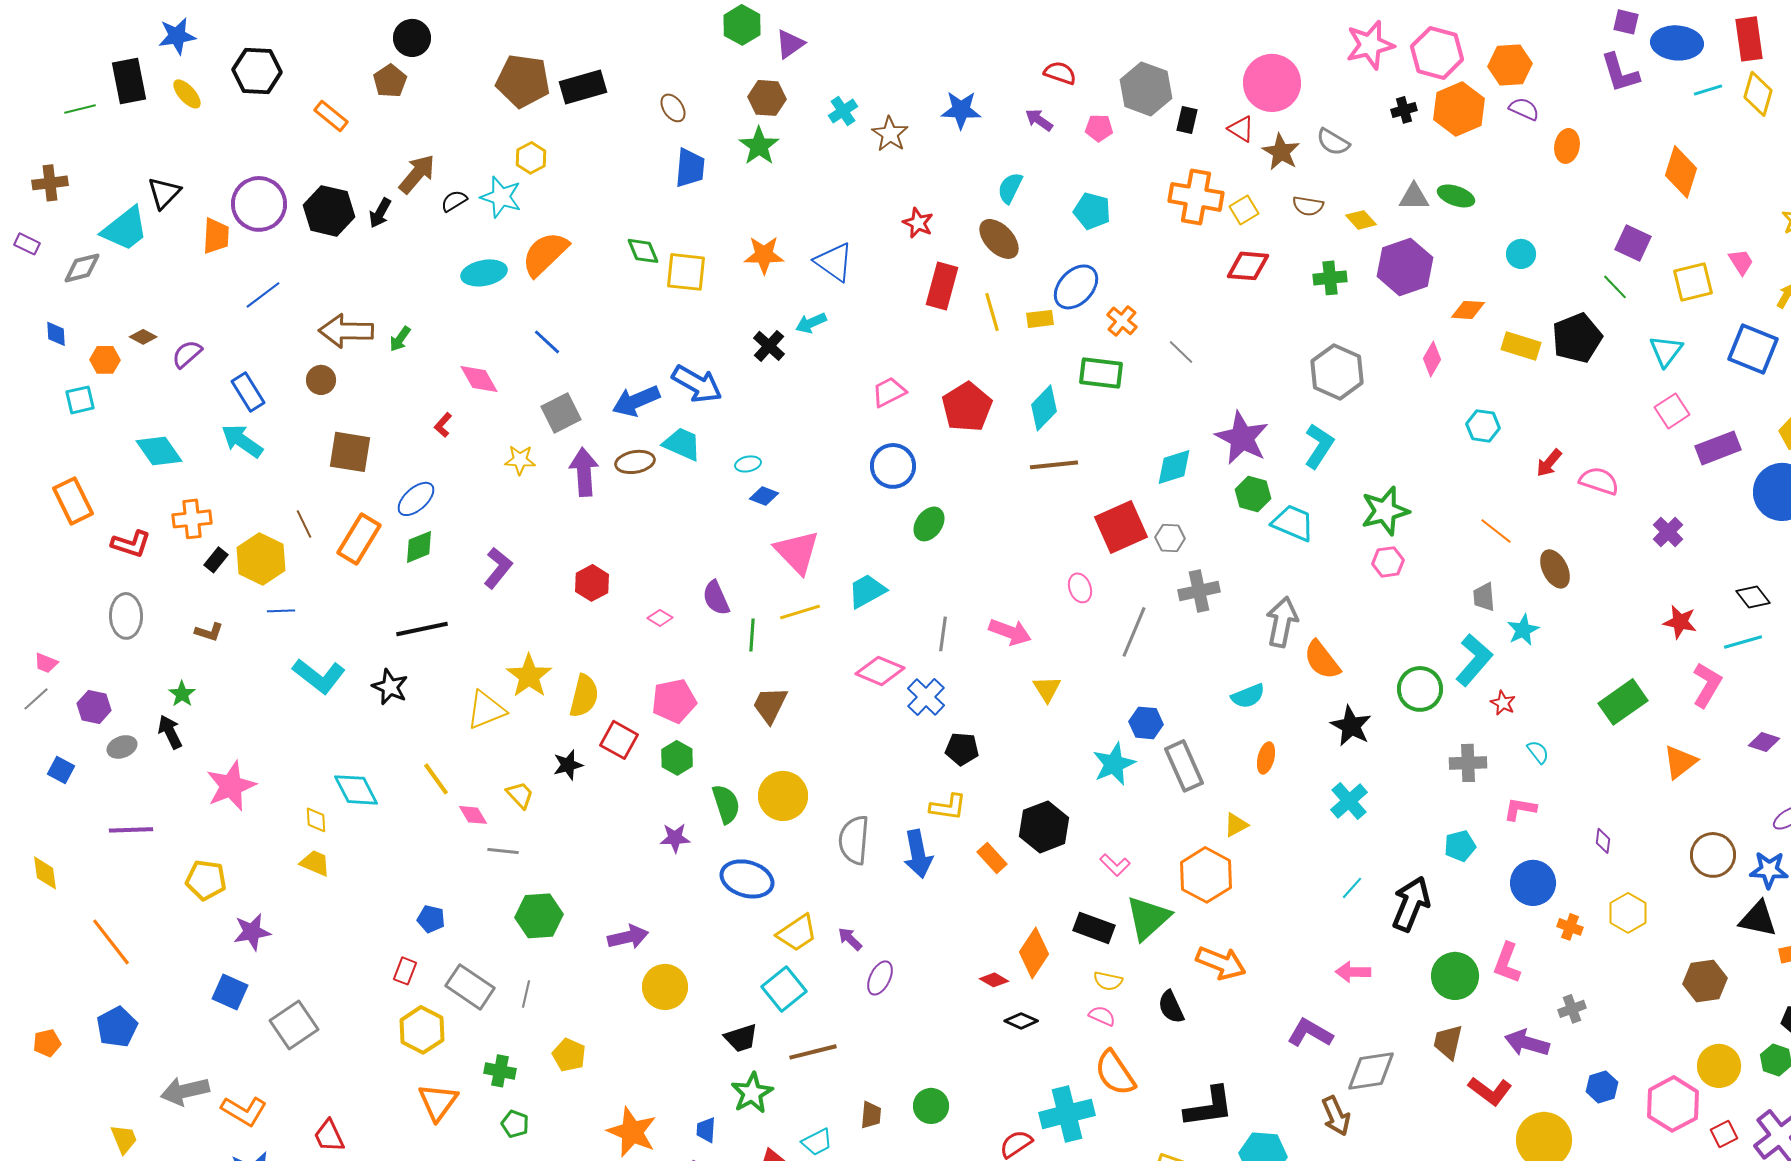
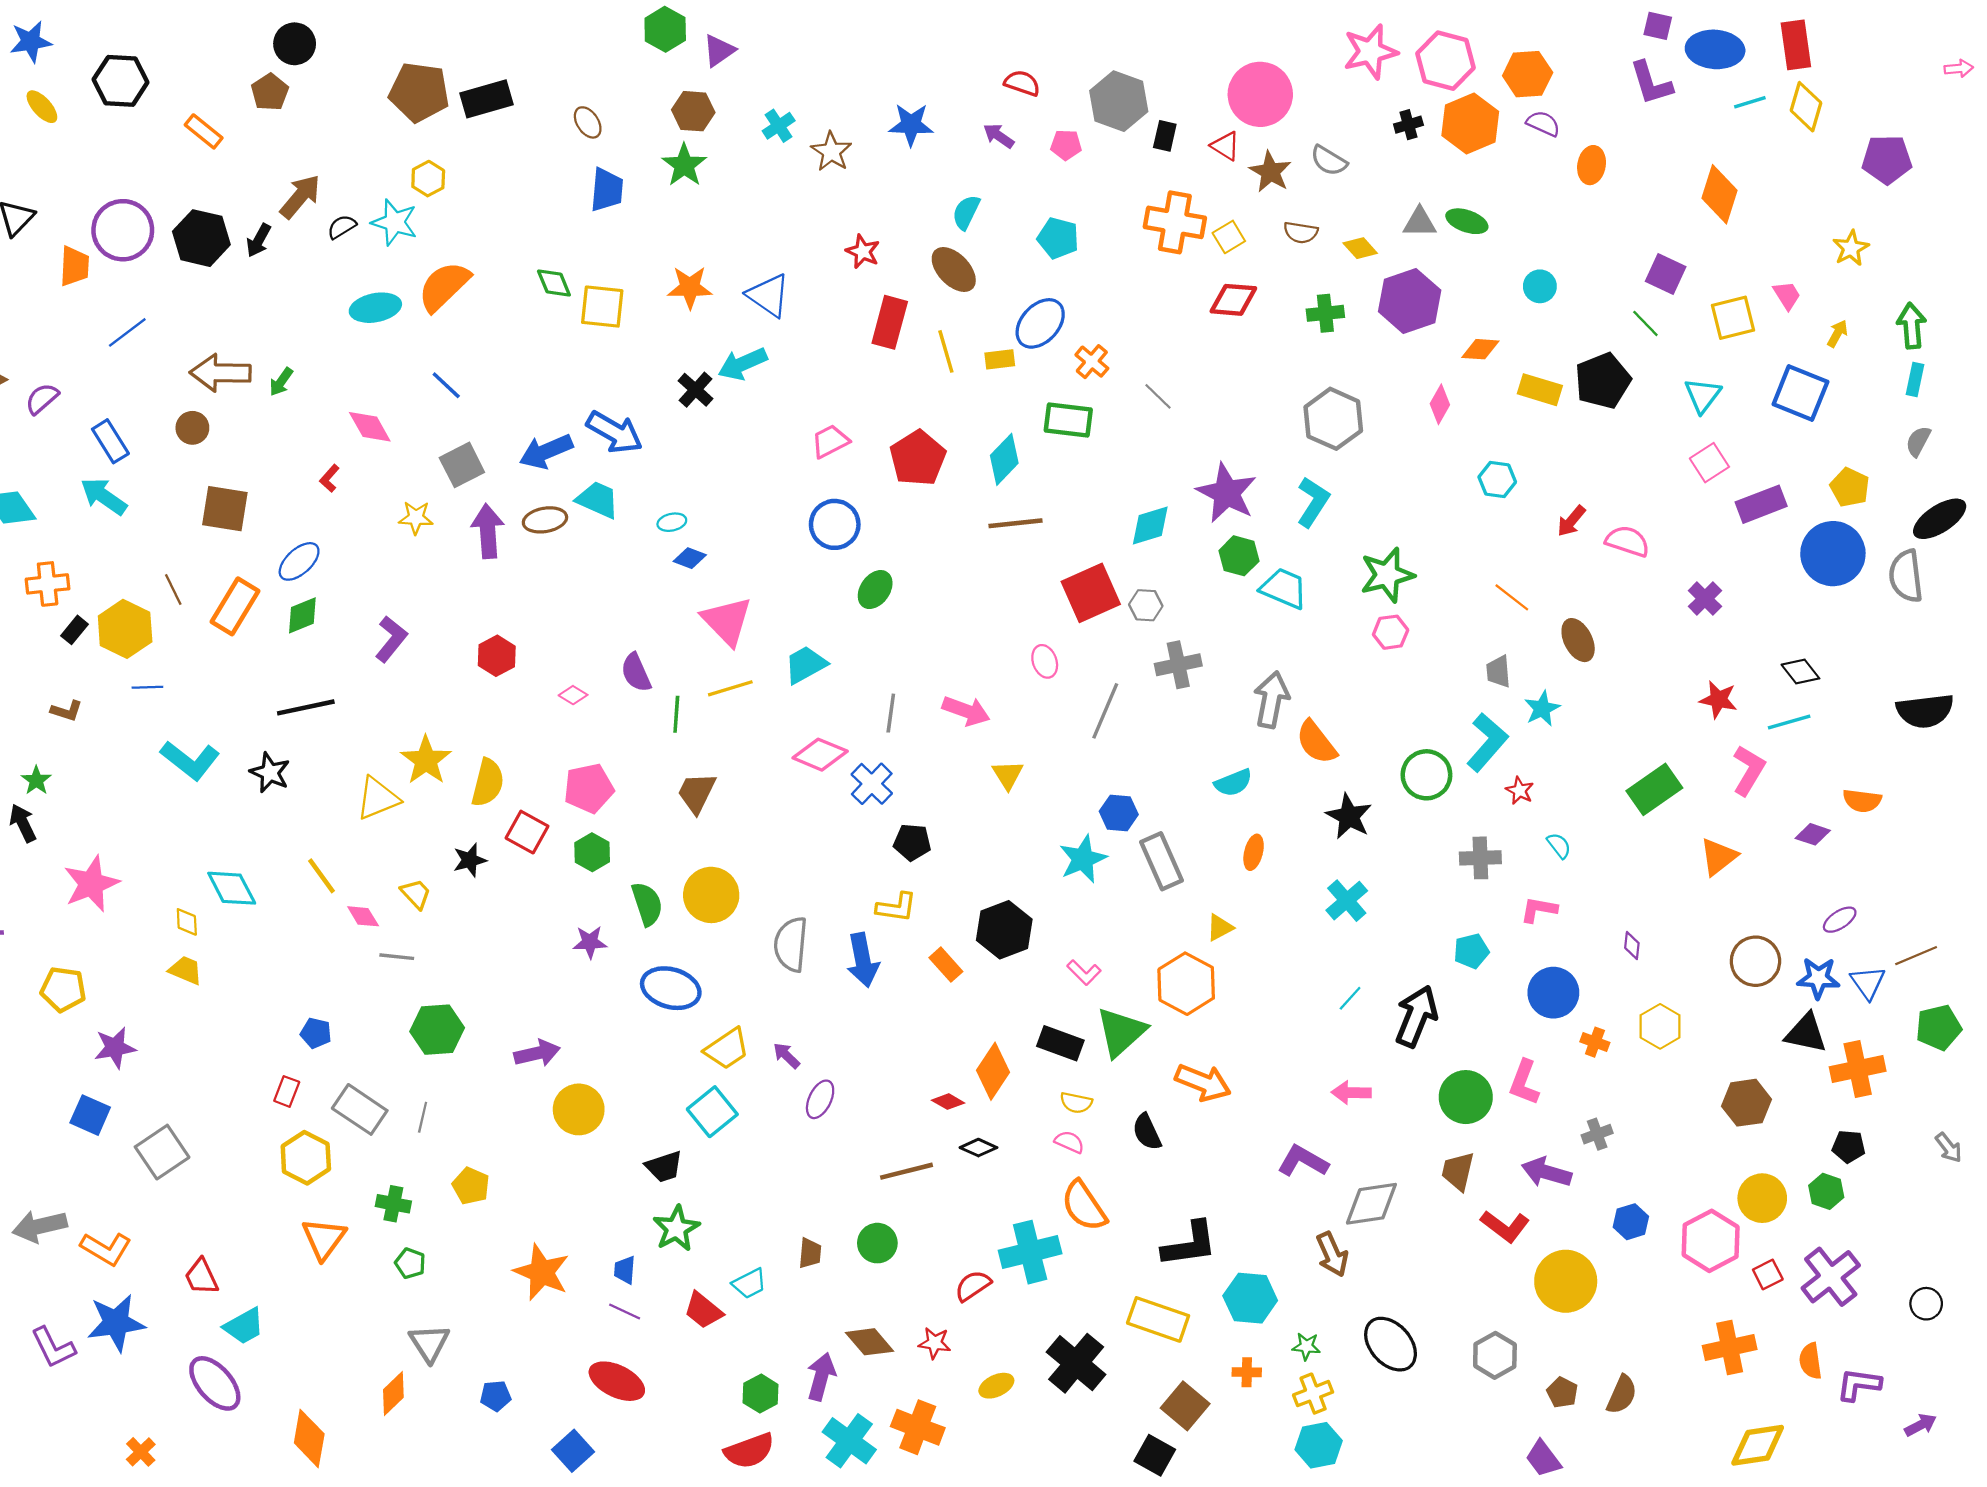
cyan arrow: (811, 323) -> (743, 364), size x1.4
brown line: (813, 1052) -> (907, 1171), moved

